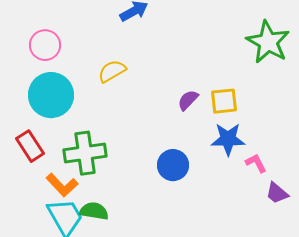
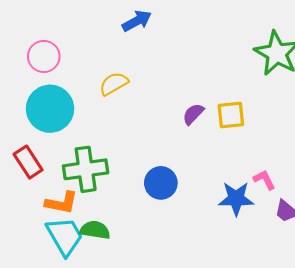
blue star: (228, 139) -> (236, 199), moved
blue circle: (173, 165) -> (161, 183), moved
orange L-shape: (62, 185) -> (62, 203), turned -36

